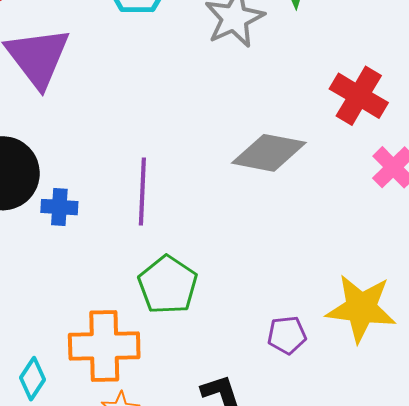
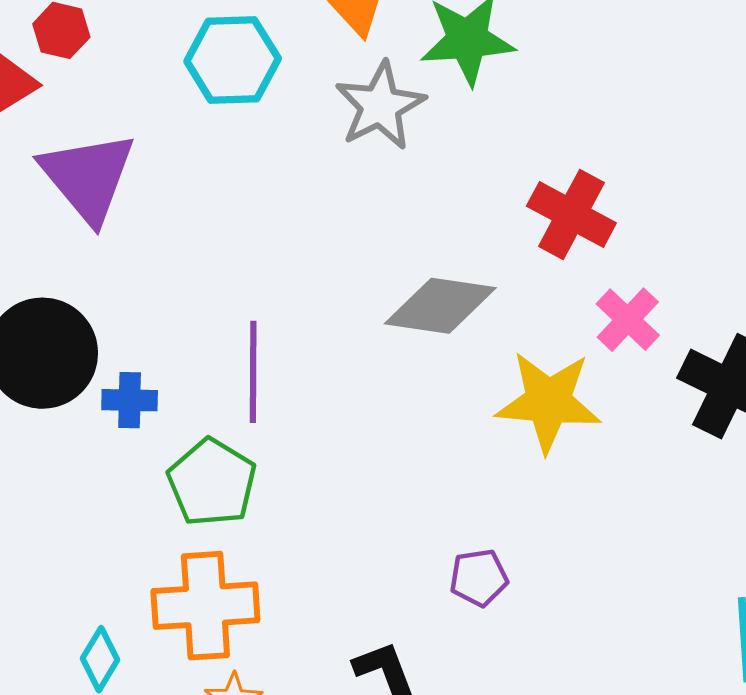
green pentagon: (168, 285) -> (212, 483), moved
yellow star: (361, 308) -> (548, 402), moved

